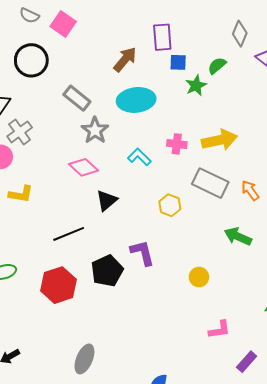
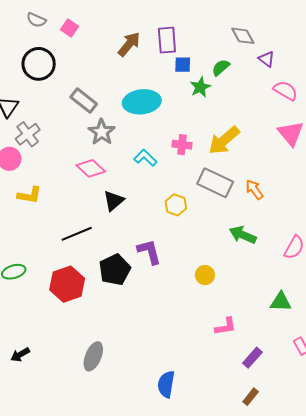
pink square: (63, 24) -> (70, 28), size x0.7
gray diamond: (240, 34) -> (243, 36), turned -50
brown arrow: (125, 59) -> (129, 44), moved
yellow arrow: (220, 140) -> (224, 140), turned 152

